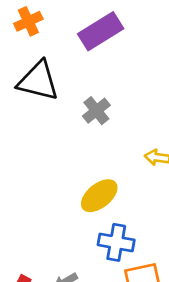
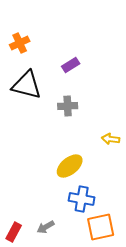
purple rectangle: (101, 31) -> (71, 65), moved, size x0.6
gray cross: (96, 111) -> (68, 106), turned 36

